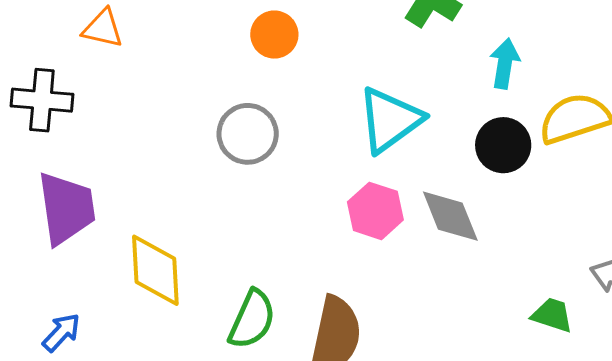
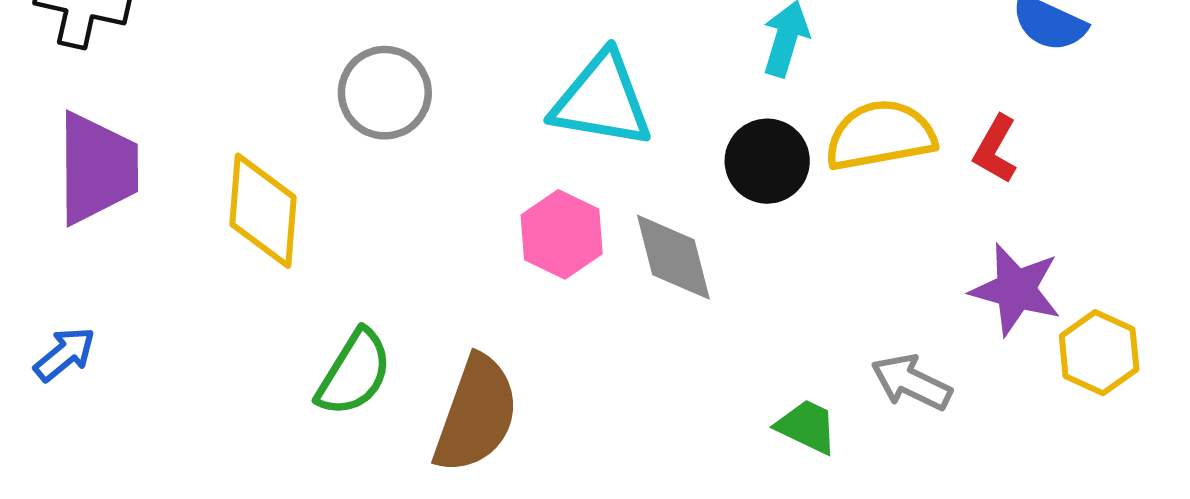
cyan triangle: (390, 120) -> (602, 100), turned 38
yellow diamond: (155, 270) -> (263, 211), moved

